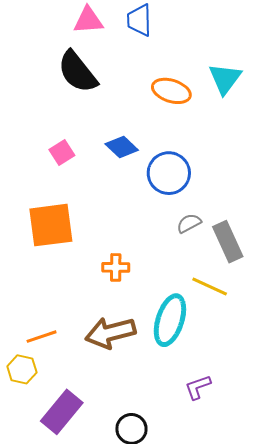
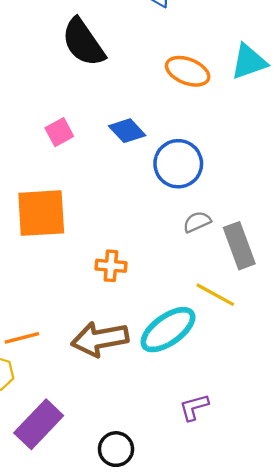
cyan triangle: (225, 79) -> (249, 62), turned 30
cyan ellipse: (170, 320) -> (168, 330), turned 33

